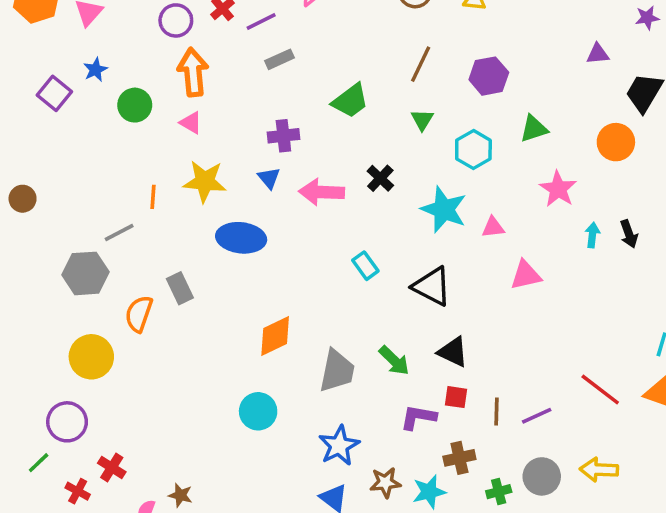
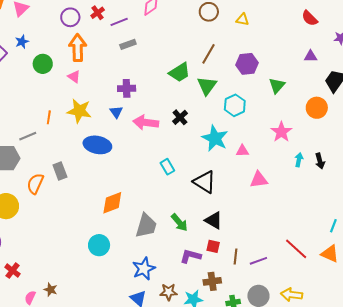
green trapezoid: (350, 101) -> (179, 72), moved
green triangle: (422, 120) -> (207, 86), size x1.5
green triangle: (534, 129) -> (277, 86), moved, turned -36

